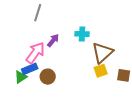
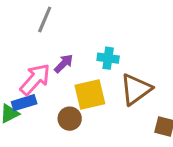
yellow square: (101, 71) -> (90, 95), moved, size x1.5
brown circle: (48, 77) -> (70, 119), moved

